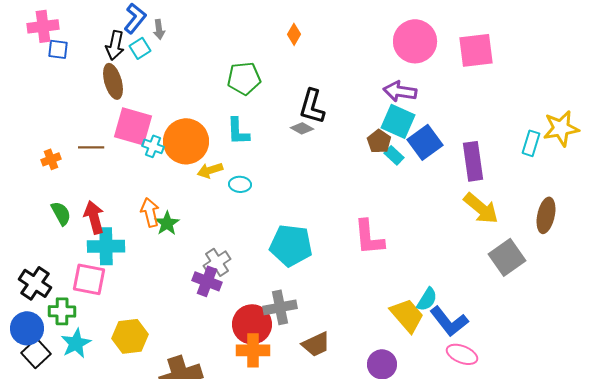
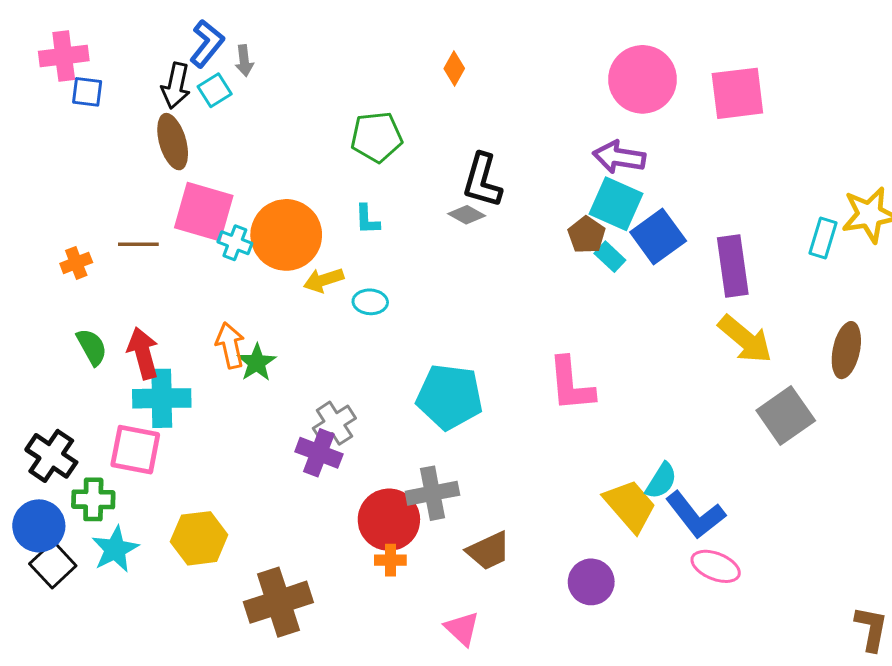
cyan L-shape: (238, 131) -> (367, 219), size x0.7
orange cross: (253, 350) -> (390, 560), size x0.6

